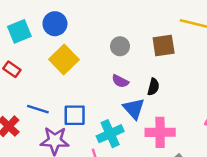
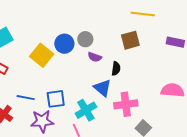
blue circle: (55, 24) -> (64, 44), moved
brown square: (164, 46) -> (130, 40), moved
purple semicircle: (120, 81) -> (95, 57), moved

